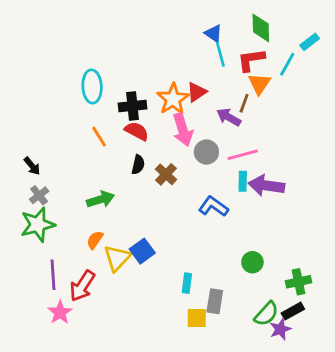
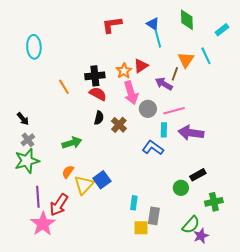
red L-shape: (251, 60) -> (112, 25), moved
cyan line: (287, 64) -> (206, 56), moved, turned -54
cyan ellipse: (92, 86) -> (34, 47), moved
orange star: (173, 99) -> (124, 71), size x0.7
orange line: (99, 137) -> (64, 87), moved
cyan rectangle: (243, 181) -> (164, 130), moved
black rectangle: (293, 311) -> (198, 175), moved
pink star: (60, 312) -> (43, 224), size x1.4

